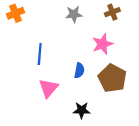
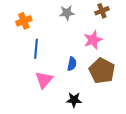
orange cross: (15, 13) -> (24, 21), moved

